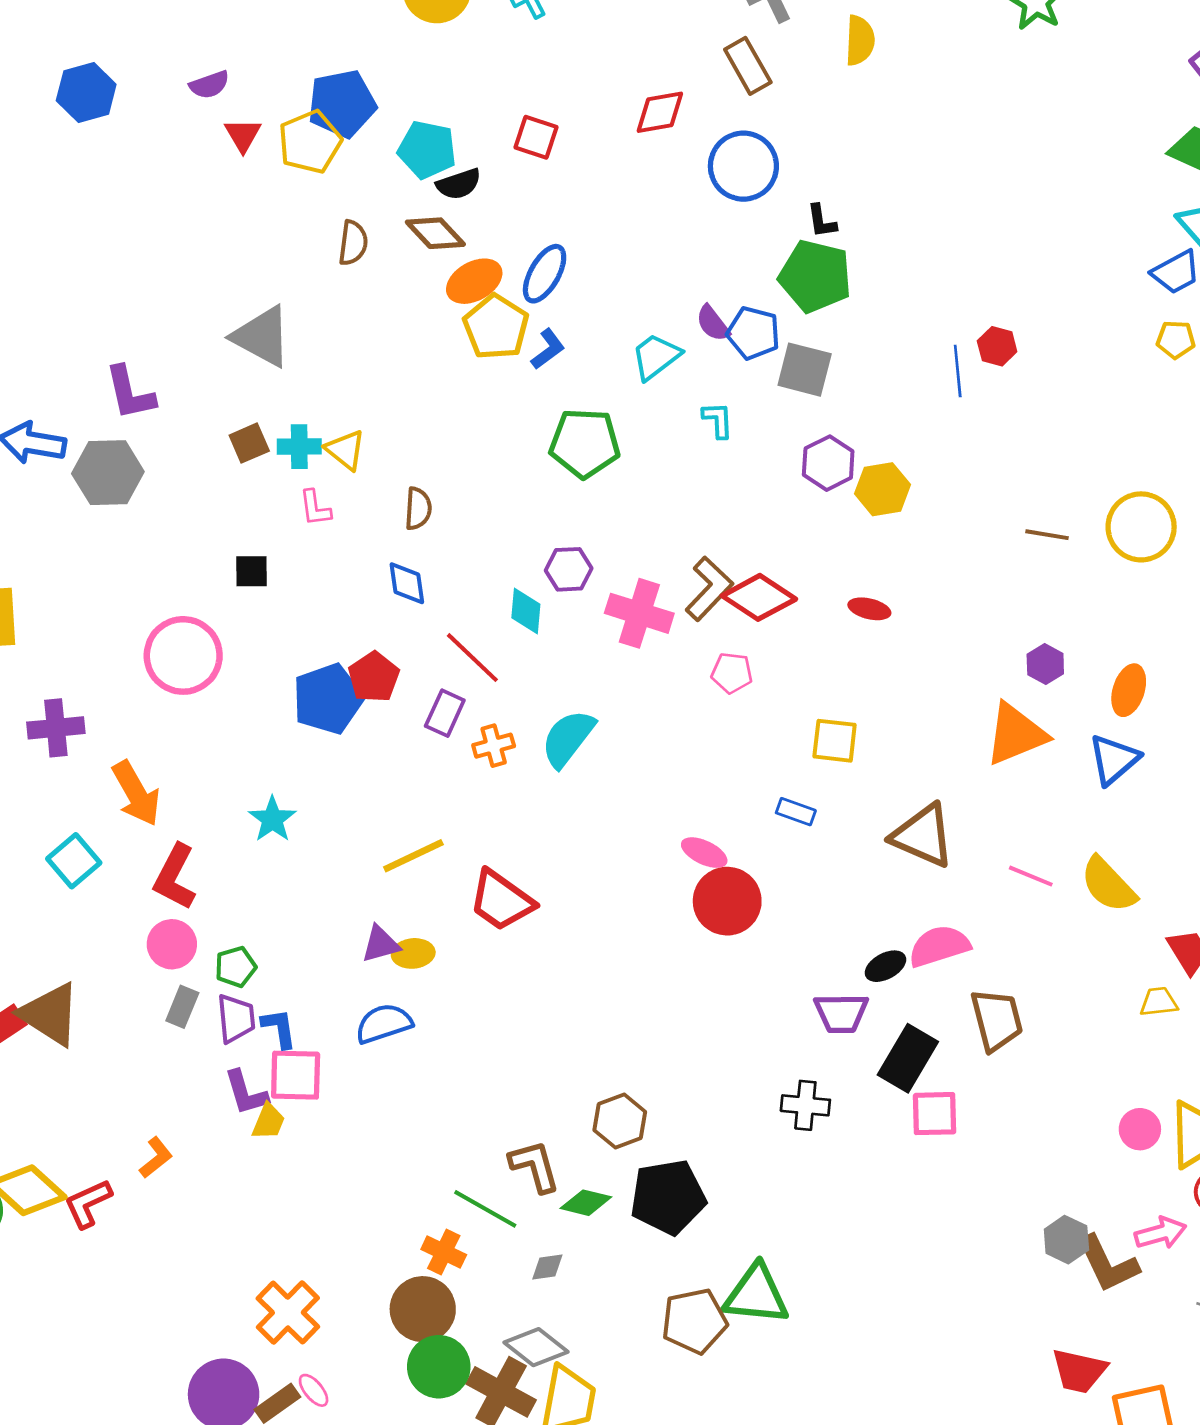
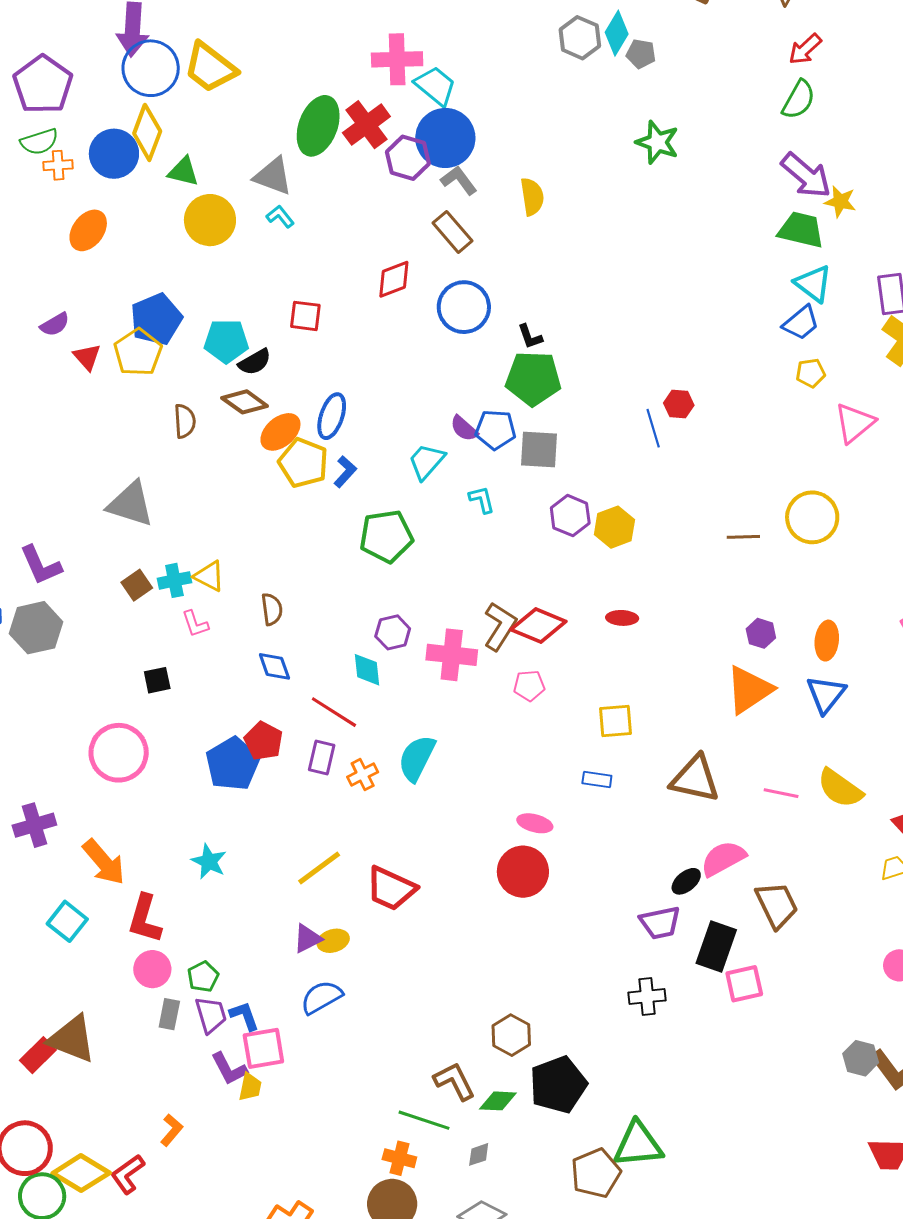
red circle: (727, 901) -> (523, 872), moved

